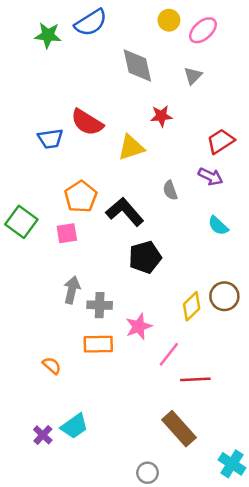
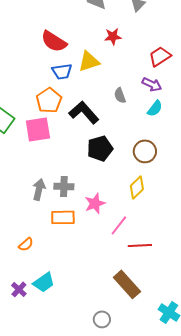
blue trapezoid: (50, 139) -> (62, 71), moved
cyan semicircle: (218, 226) -> (155, 108), moved, turned -96
pink square: (67, 233) -> (38, 129), size x1.5
gray arrow: (72, 290) -> (39, 189), moved
brown circle: (224, 296) -> (145, 151), moved
orange semicircle: (52, 366) -> (26, 244), moved, turned 98

